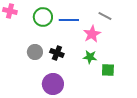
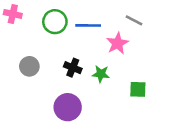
gray circle: (35, 52) -> (29, 66), moved
green star: (90, 57) -> (101, 74), moved

